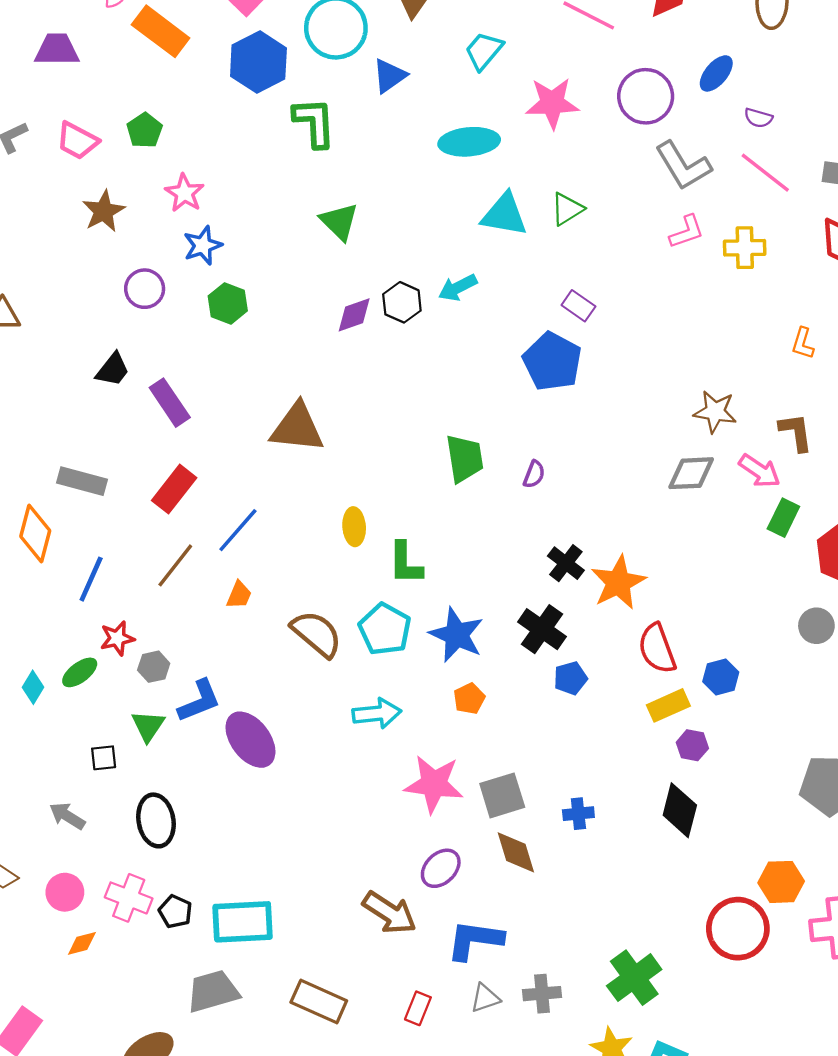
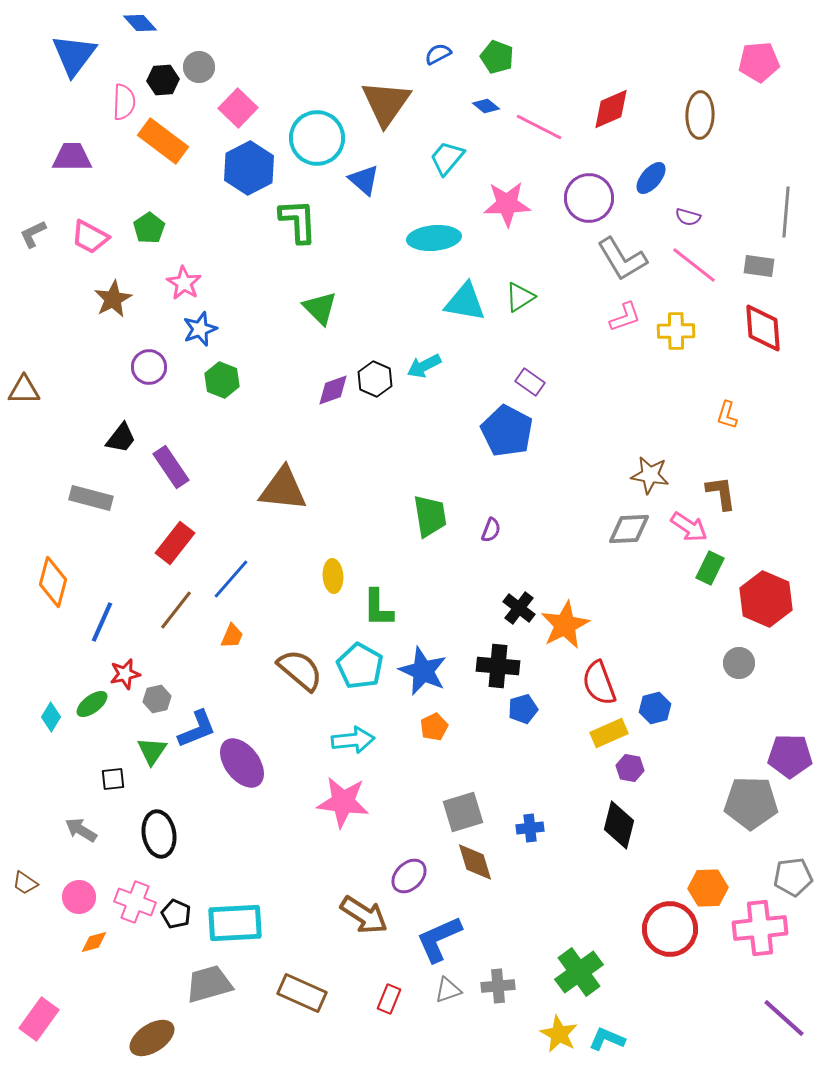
blue triangle: (389, 76) -> (364, 180), turned -44
gray rectangle: (82, 481) -> (91, 498), moved
black cross: (542, 629) -> (498, 666), turned -30
pink star: (434, 784) -> (343, 802), moved
blue L-shape: (475, 940) -> (439, 939), turned -32

